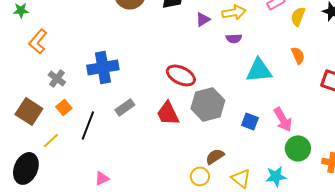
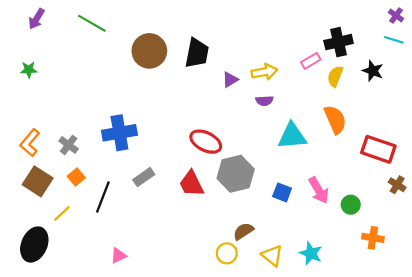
orange L-shape: (38, 41) -> (30, 143), moved
orange semicircle: (298, 55) -> (335, 119), size x1.5
green circle: (298, 148) -> (351, 205), moved, size x0.7
cyan star: (276, 176) -> (311, 253), turned 30

